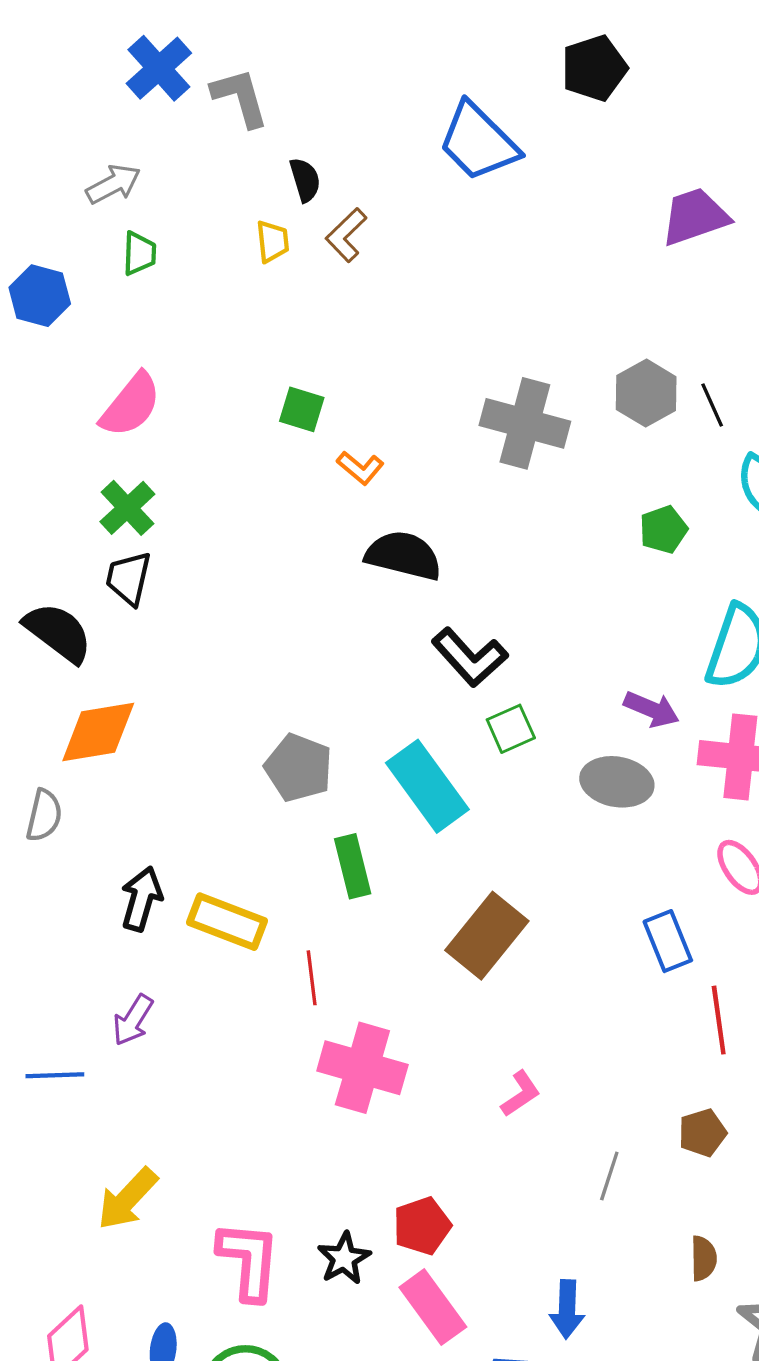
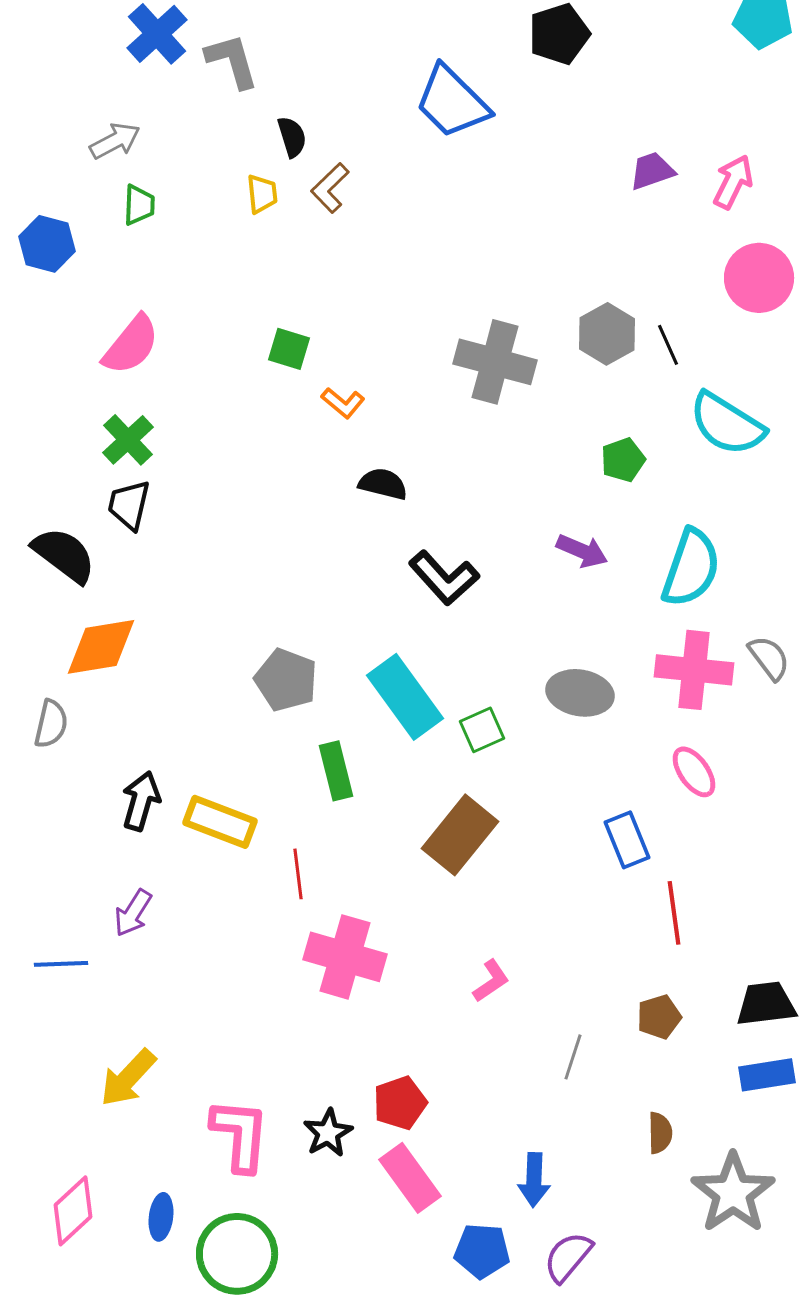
purple trapezoid: (695, 217) -> (652, 171), size x0.7
black semicircle: (404, 556) -> (383, 484), size x0.7
purple arrow: (652, 709) -> (582, 551), moved
green square: (511, 729) -> (482, 730), moved

